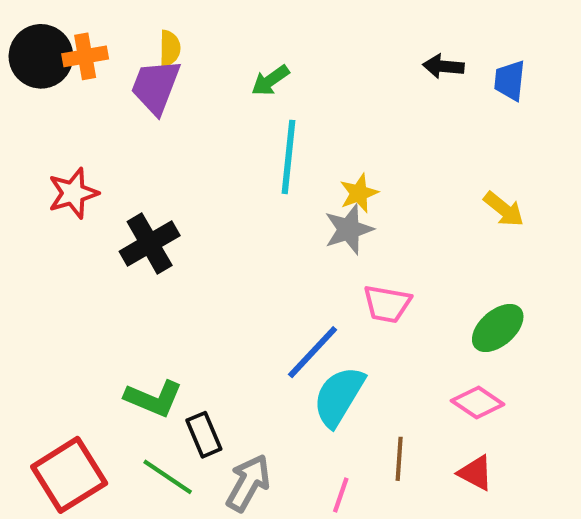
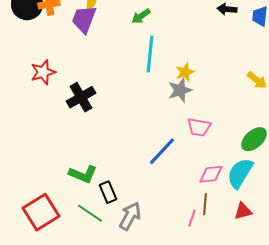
cyan semicircle: (339, 396) -> (240, 173), moved
pink diamond: (478, 402) -> (211, 174), moved, turned -40
red triangle: (476, 473) -> (243, 211), turned -42
pink line: (341, 495) -> (192, 218), moved

